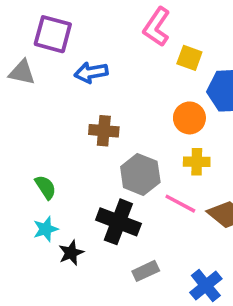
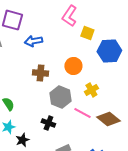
orange circle: (189, 118) -> (73, 66), moved
yellow cross: (197, 162) -> (91, 90), turned -32
black cross: (118, 222) -> (48, 123), size x0.6

